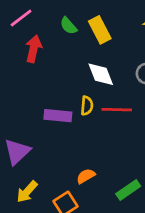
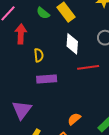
white diamond: (101, 74) -> (72, 44), turned 35
yellow semicircle: (87, 106) -> (39, 55), moved

